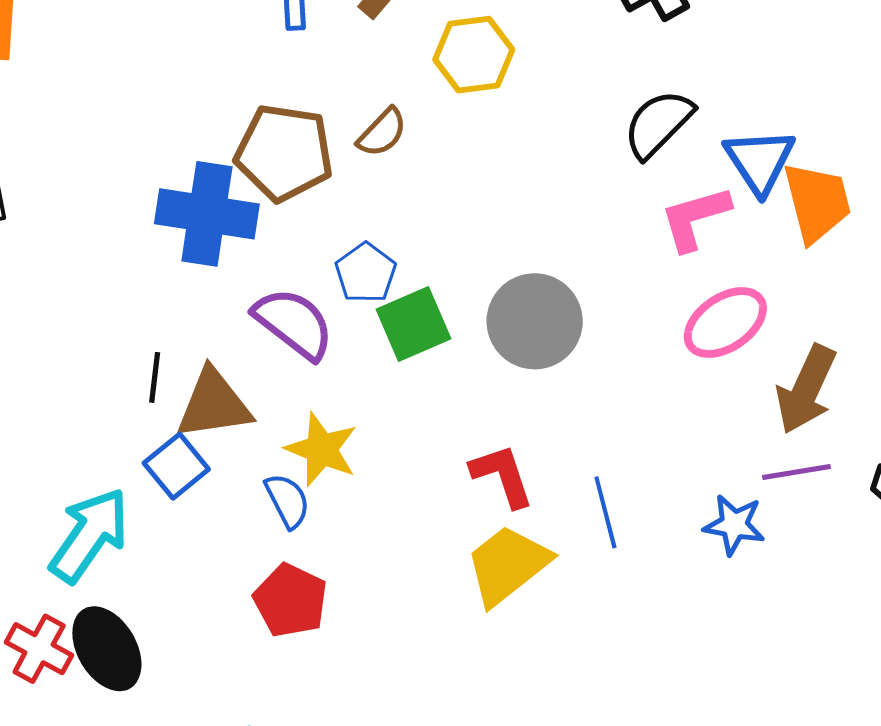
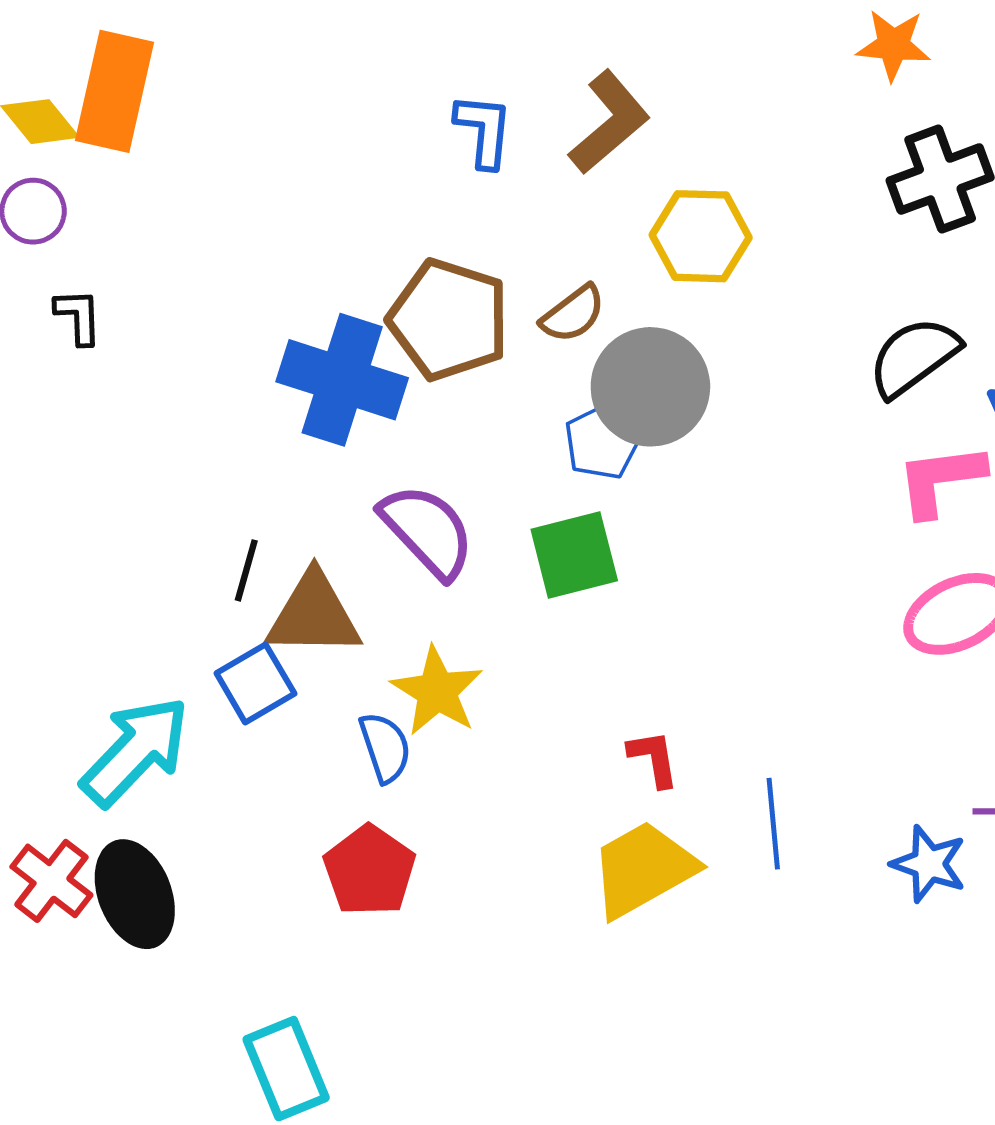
blue pentagon: (366, 273) -> (602, 442), moved
gray circle: (535, 321) -> (650, 387), moved
red L-shape: (502, 476) -> (654, 758), size x0.7

